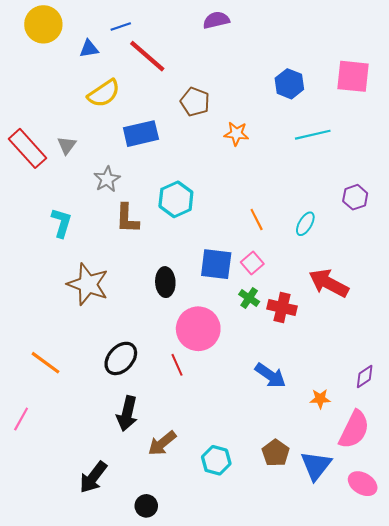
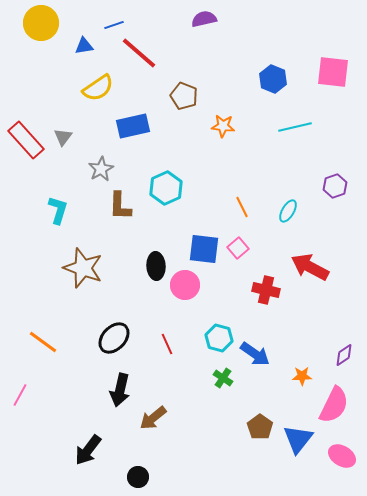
green cross: (249, 298) -> (223, 378), moved
pink circle: (198, 329) -> (185, 285), moved, size x0.7
cyan hexagon: (216, 460) -> (219, 338), moved

